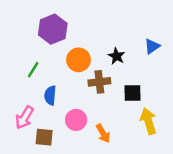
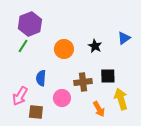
purple hexagon: (53, 29) -> (30, 24), moved
green line: (33, 70) -> (23, 46), moved
brown cross: (99, 82) -> (83, 82), moved
orange arrow: (103, 133) -> (99, 109), moved

